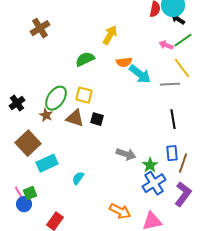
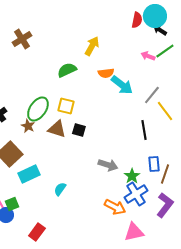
yellow line: (182, 68) -> (165, 111), moved
gray line: (170, 84) -> (152, 95), turned -48
black line: (173, 119) -> (144, 130), moved
orange arrow: (120, 211) -> (115, 207), moved

